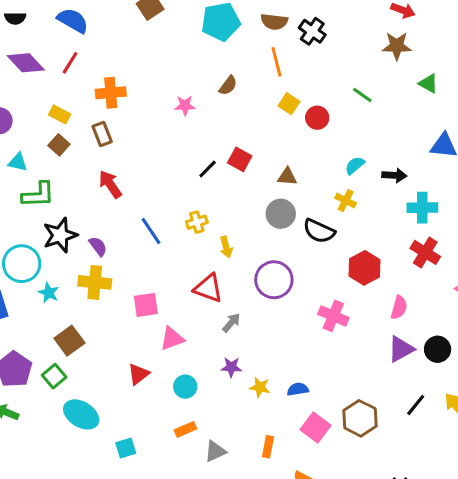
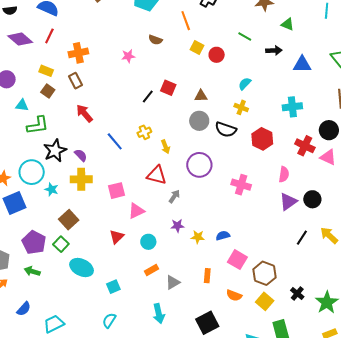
brown semicircle: (228, 86) -> (155, 40), turned 80
black arrow: (394, 175) -> (274, 50), moved
red cross: (425, 252) -> (305, 146), moved
red hexagon: (365, 268) -> (262, 139), moved
brown hexagon: (360, 418) -> (265, 273), moved

